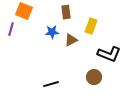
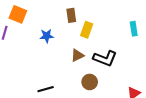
brown rectangle: (66, 12) -> (71, 15), moved
brown triangle: (71, 40) -> (77, 55), moved

